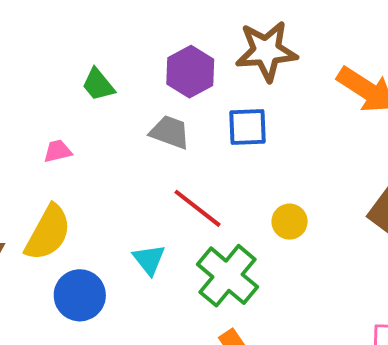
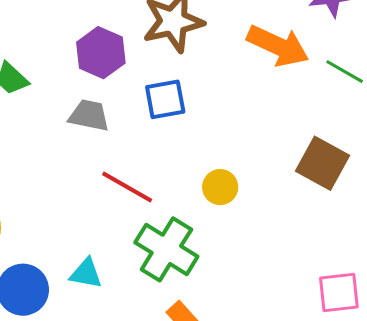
cyan triangle: (149, 259) -> (86, 273), moved, turned -33

